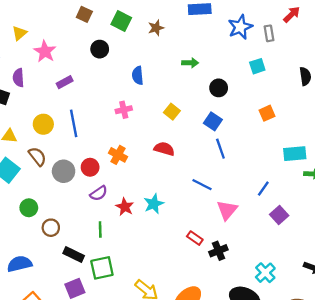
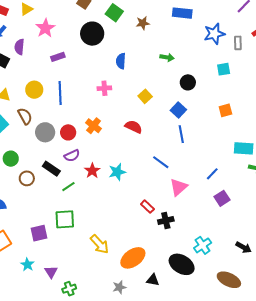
black circle: (100, 49) -> (92, 34), size x1.5
green line: (100, 229) -> (68, 187), turned 48
black rectangle: (74, 255) -> (51, 169), moved

